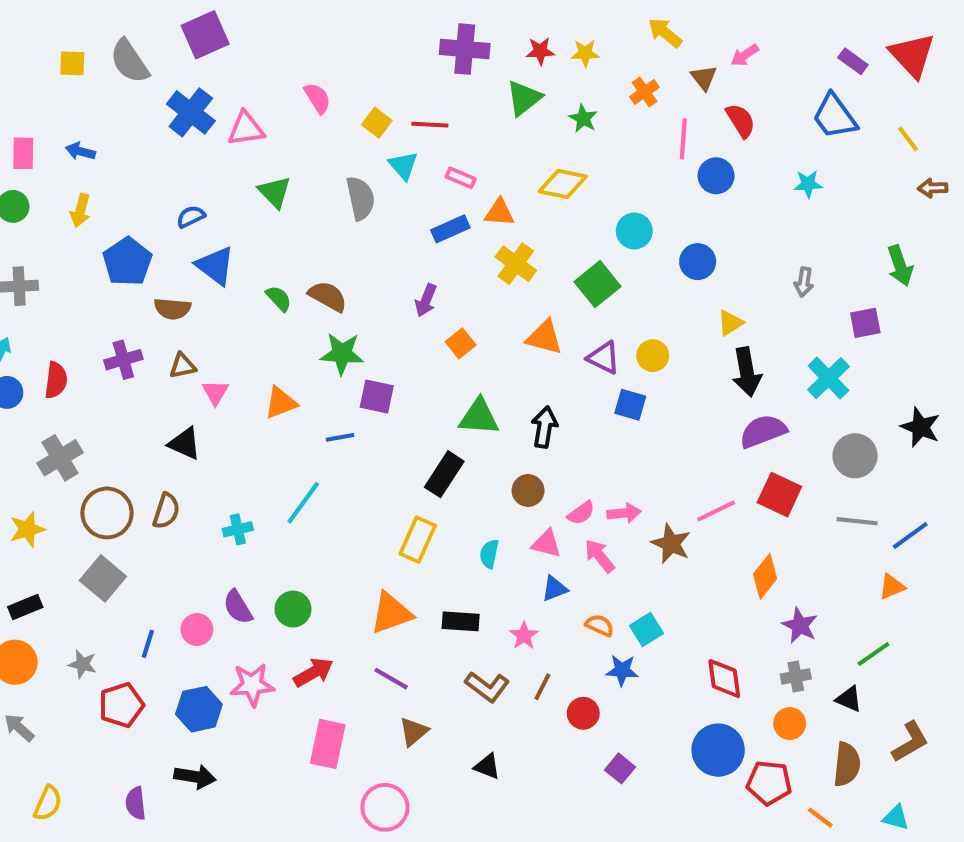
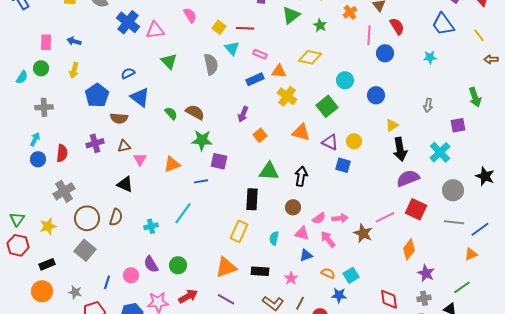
black rectangle: (444, 474) -> (252, 199), turned -30

